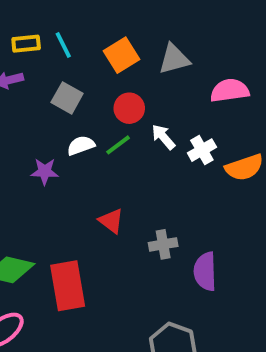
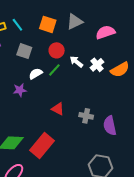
orange square: (121, 55) -> (48, 24), turned -30
gray cross: (163, 244) -> (86, 116), turned 32
red rectangle: (68, 286) -> (42, 145), turned 60

